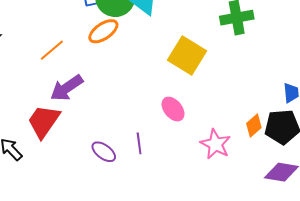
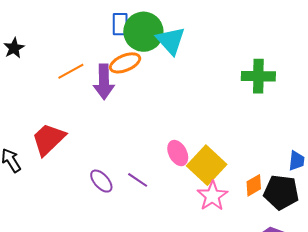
yellow square: (187, 55) -> (207, 165), moved
purple arrow: (67, 88) -> (104, 82), moved, turned -68
purple line: (139, 143) -> (138, 180), turned -60

